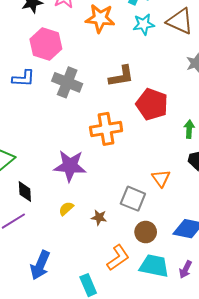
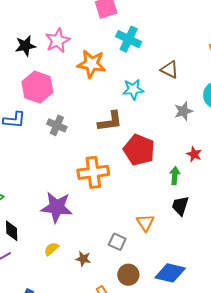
brown triangle: (180, 21) -> (170, 70), size x0.7
cyan star: (144, 24) -> (133, 89), moved
gray cross: (67, 82) -> (57, 125), size x0.7
gray square: (133, 199) -> (117, 242), size x0.7

